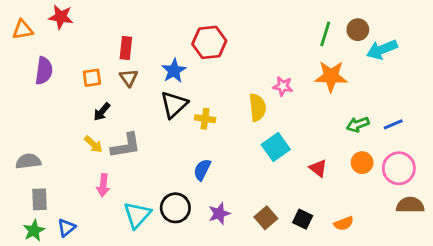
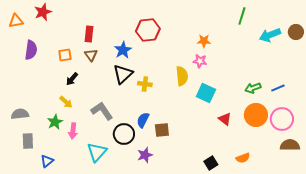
red star: (61, 17) -> (43, 12), turned -30
brown circle: (358, 30) -> (296, 32), moved
green line: (325, 34) -> (242, 16), moved
orange star: (331, 76) -> (204, 41), moved, size x0.6
gray L-shape: (126, 146) -> (102, 111), moved, turned -115
cyan square: (276, 147) -> (206, 93), moved, turned -30
orange circle: (362, 163) -> (256, 115), size x1.5
black circle: (175, 208) -> (124, 134), moved
purple star: (219, 214) -> (145, 155), moved
brown square: (266, 218) -> (162, 130), moved, turned 35
black square: (303, 219) -> (211, 163), moved, turned 32
green star: (34, 230) -> (55, 122), moved

